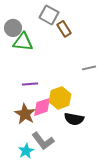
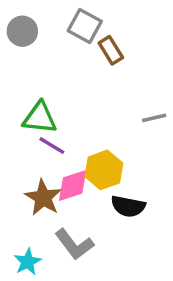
gray circle: (13, 28) -> (22, 31), moved
green triangle: (23, 42) -> (40, 118), moved
purple line: (30, 84) -> (52, 146), turned 35
cyan star: (26, 151) -> (28, 262), moved

